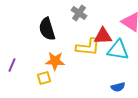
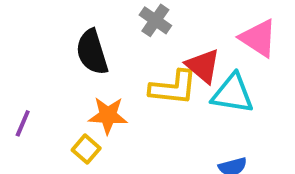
red triangle: (103, 36) -> (203, 66), turned 42
yellow square: (44, 78) -> (86, 149), turned -32

